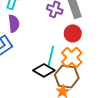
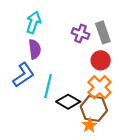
cyan line: (51, 56) -> (48, 86), moved

